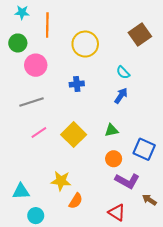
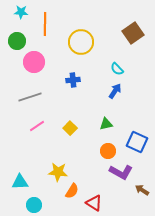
yellow square: (74, 135) -> (70, 128), size x0.6
red triangle: (117, 212) -> (94, 203), moved

